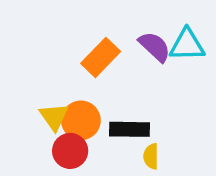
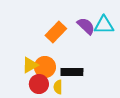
yellow triangle: (54, 117) -> (30, 65), turned 36
yellow semicircle: (151, 156) -> (58, 87), moved

